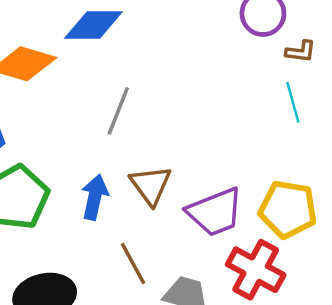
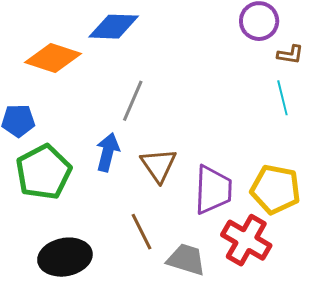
blue arrow: (95, 197) -> (108, 152), moved
purple trapezoid: (215, 212) -> (213, 190), turned -68

